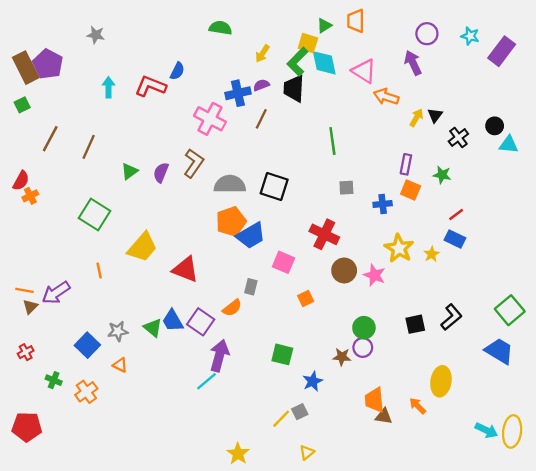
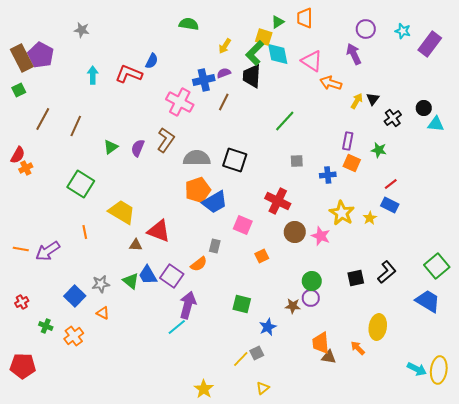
green line: (332, 141) -> (285, 121), turned 50
yellow trapezoid: (142, 247) -> (122, 212), turned -100
brown triangle: (30, 307) -> (136, 245), moved, turned 48

